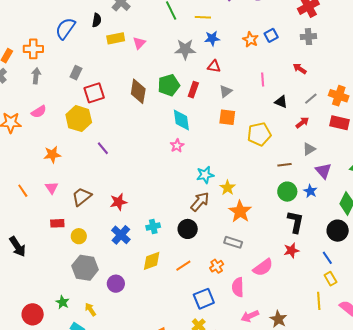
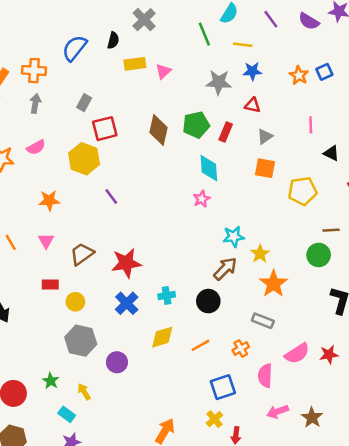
green circle: (287, 192) -> (319, 255), moved
red star: (118, 202) -> (126, 263), size x1.4
red star: (291, 250) -> (329, 355), moved

